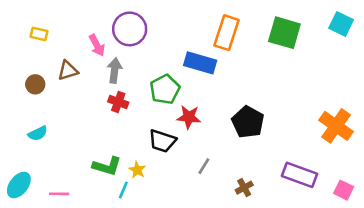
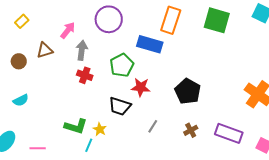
purple circle: (130, 29) -> (109, 19), moved
yellow rectangle: (39, 34) -> (22, 21), turned -56
pink arrow: (97, 45) -> (68, 30), turned -114
brown cross: (244, 188) -> (191, 130), moved

